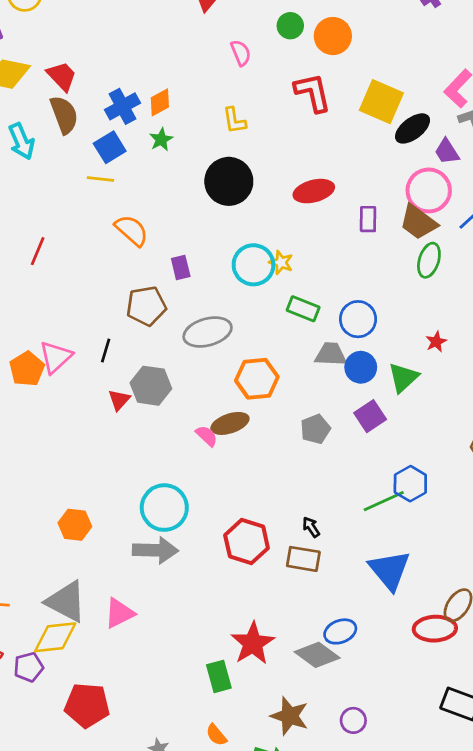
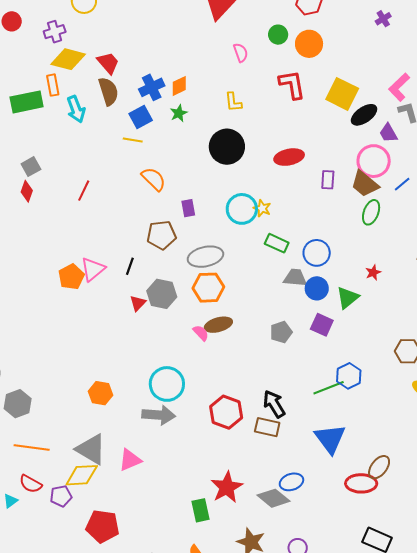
orange hexagon: (257, 379) -> (208, 288), moved
purple square: (370, 416) -> (322, 325), turned -35
black arrow: (311, 527) -> (274, 404), size x1.8

